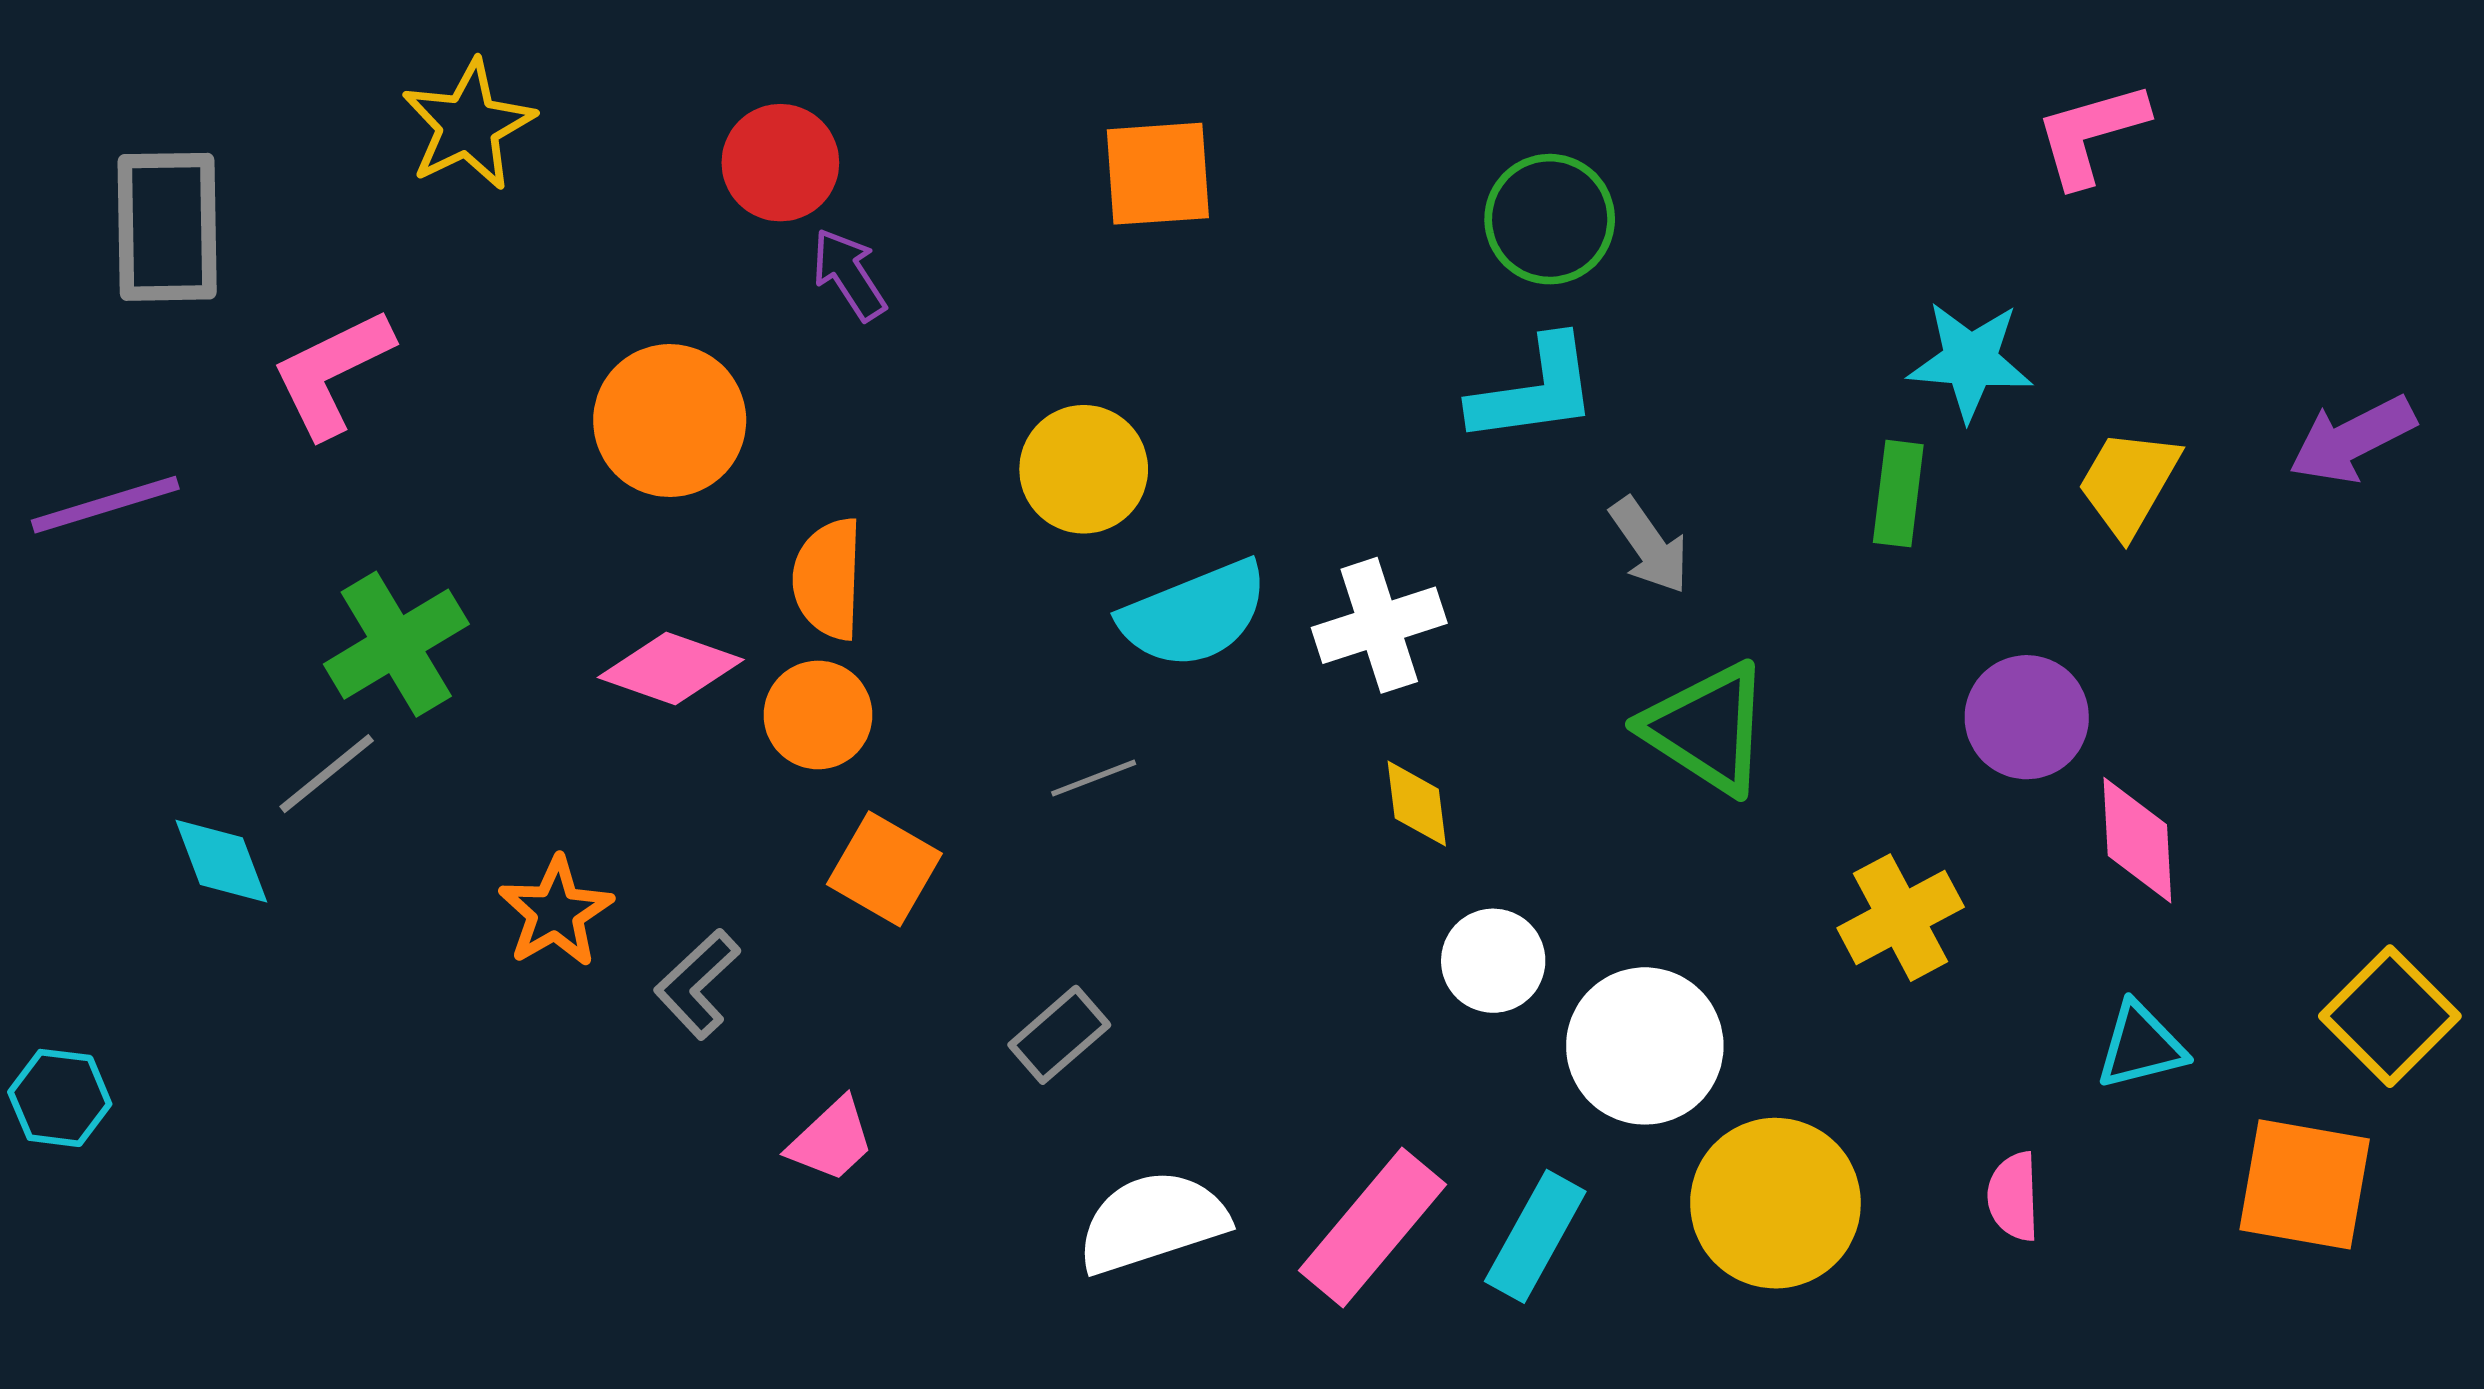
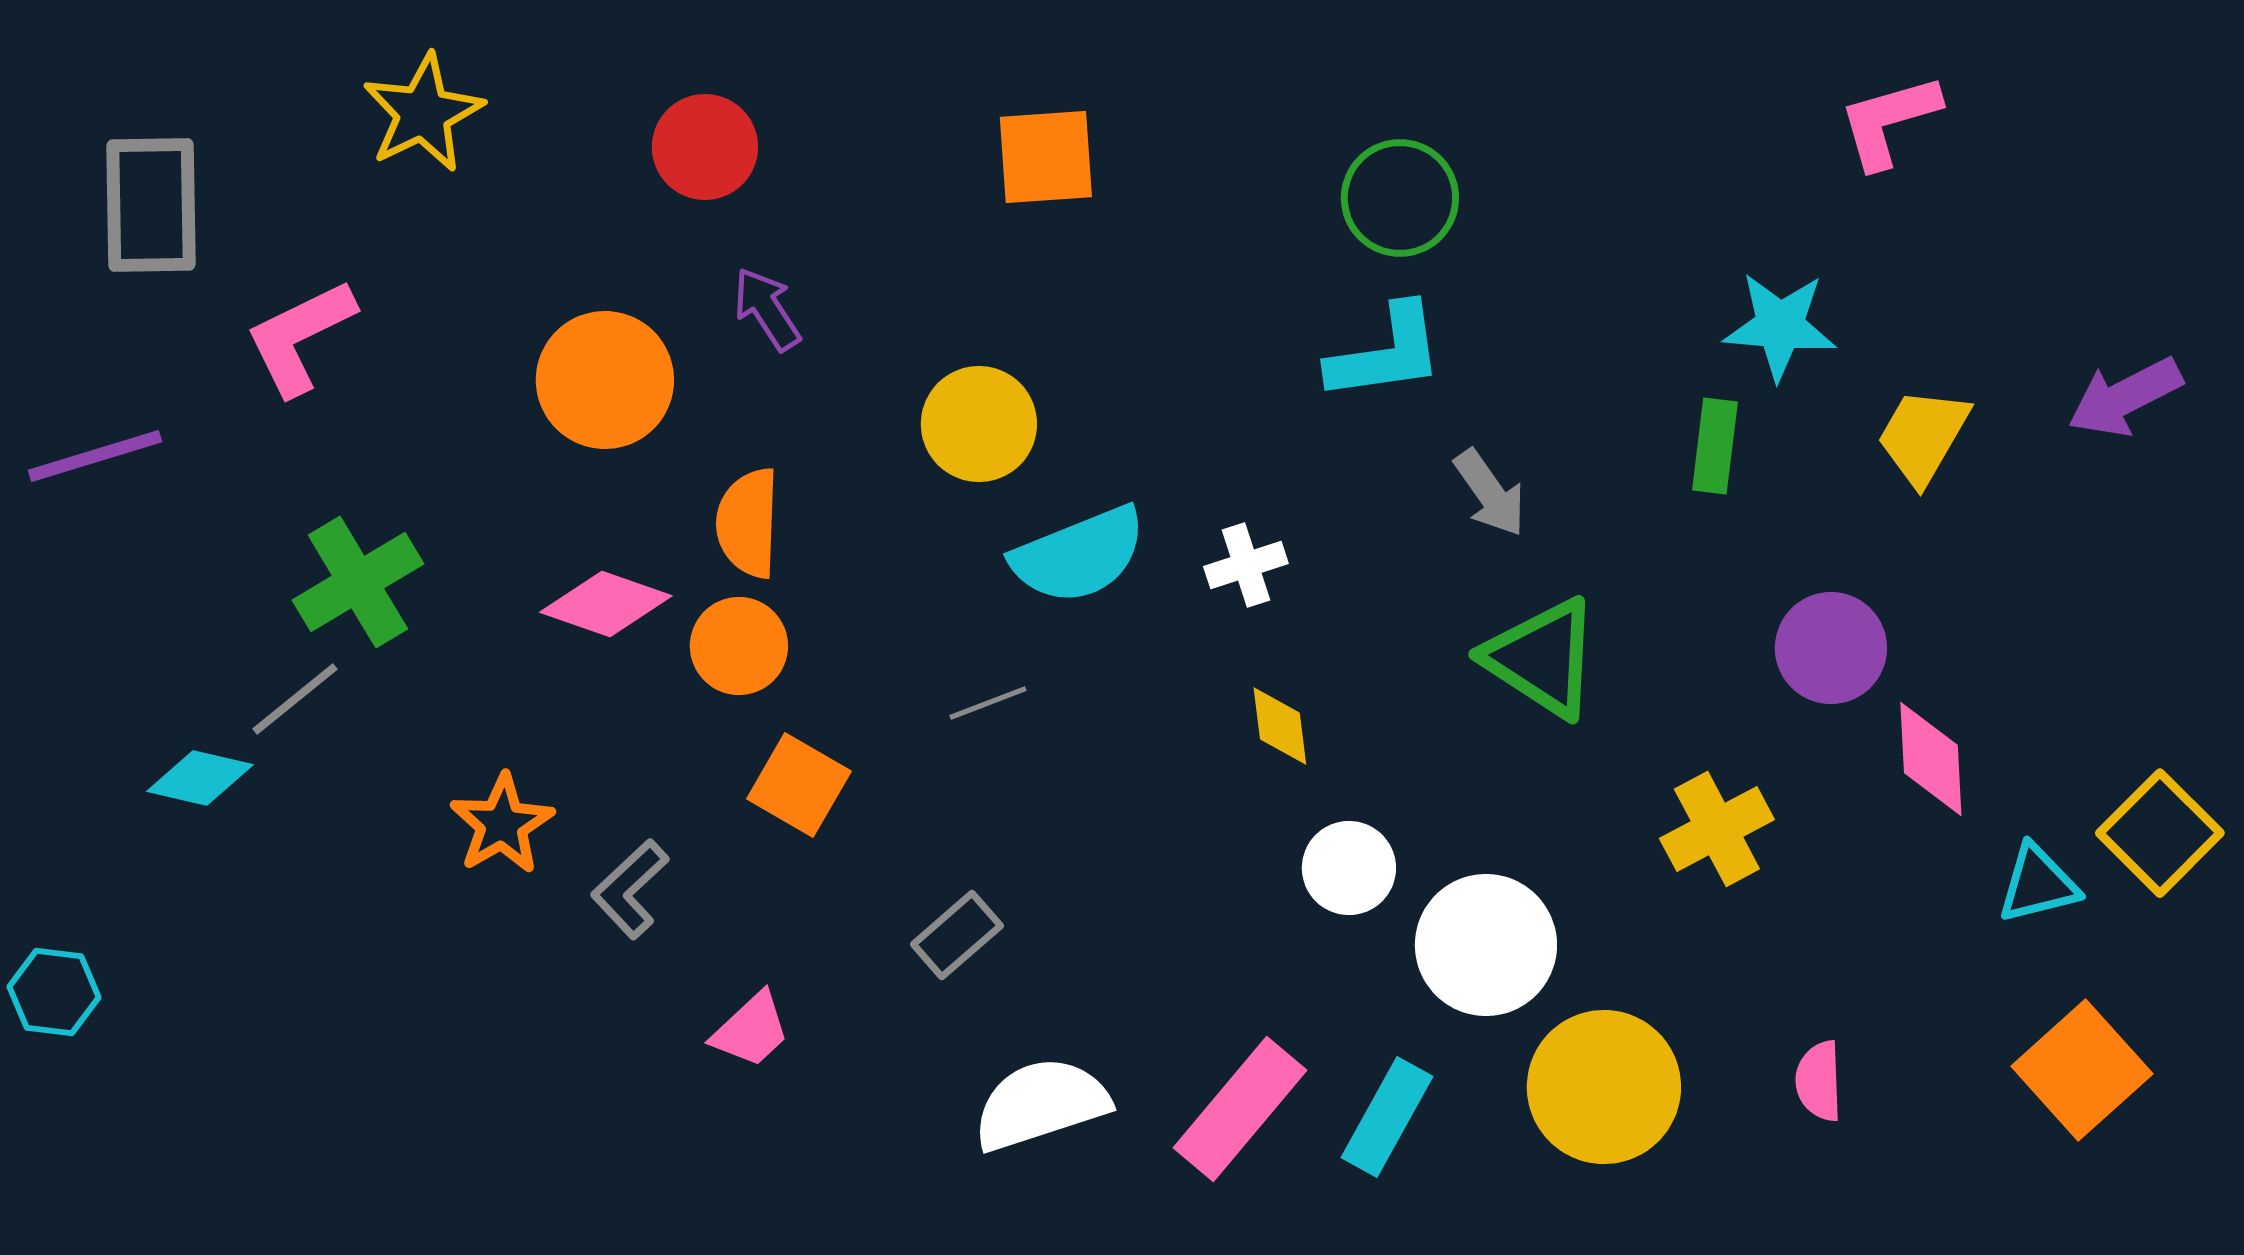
purple arrow: (849, 274) -> (767, 309), moved
white cross: (1379, 625) -> (1246, 565), size x0.7
cyan diamond: (221, 861) -> (200, 778), turned -56
yellow square: (2390, 1016) -> (2160, 833), moved
cyan triangle: (2141, 1046) -> (2038, 884), moved
orange square: (2305, 1184) -> (2082, 1070), turned 38

